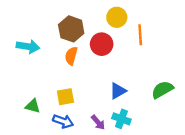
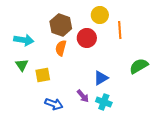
green semicircle: (162, 90) -> (139, 66), moved
yellow square: (65, 97) -> (43, 75), moved
green triangle: (33, 106) -> (22, 65), moved, turned 40
purple arrow: (98, 122) -> (83, 96), moved

